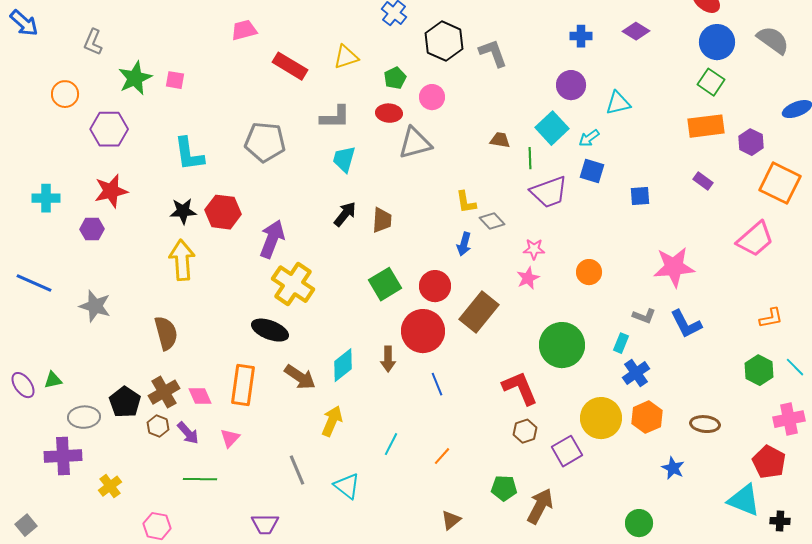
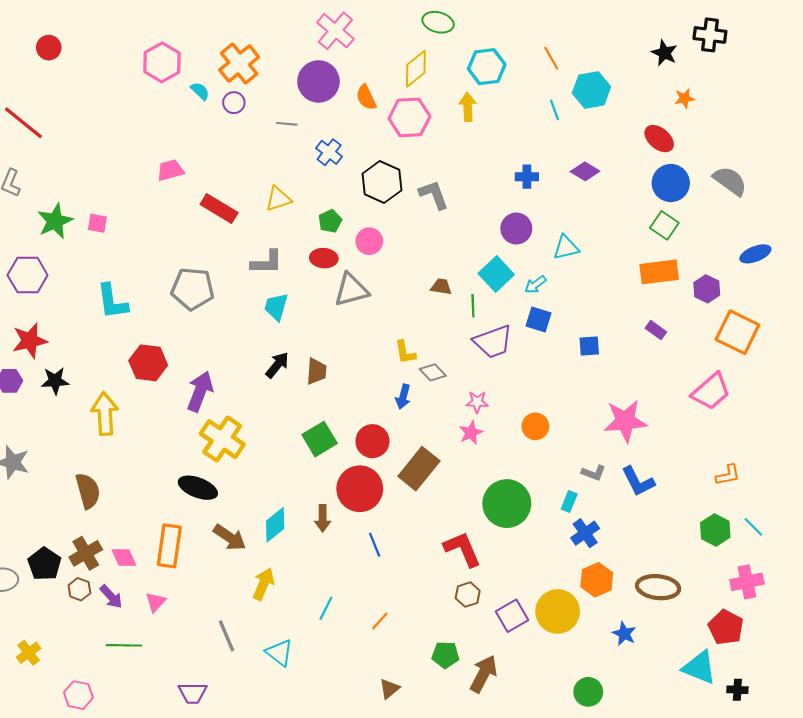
black star: (183, 211) -> (55, 381), moved
yellow circle: (601, 418) -> (558, 611), moved
brown ellipse: (705, 424) -> (658, 587), size x1.4

